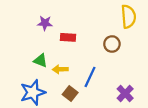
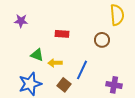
purple star: (45, 23) -> (21, 21), moved
purple cross: (125, 93) -> (114, 85), turned -35

